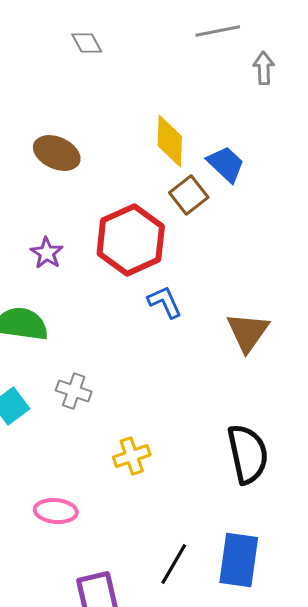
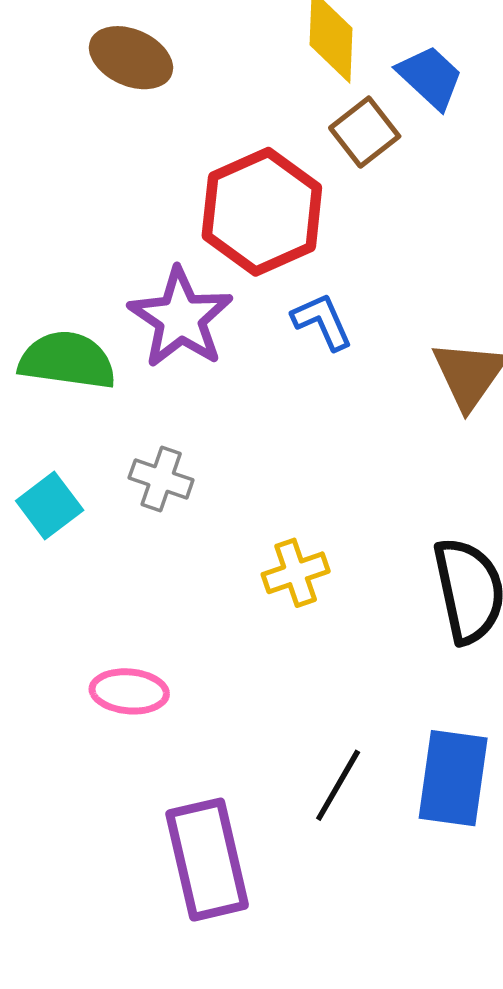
purple star: (47, 253) -> (181, 318), moved, size x1.8
yellow cross: (132, 456) -> (296, 573), moved

